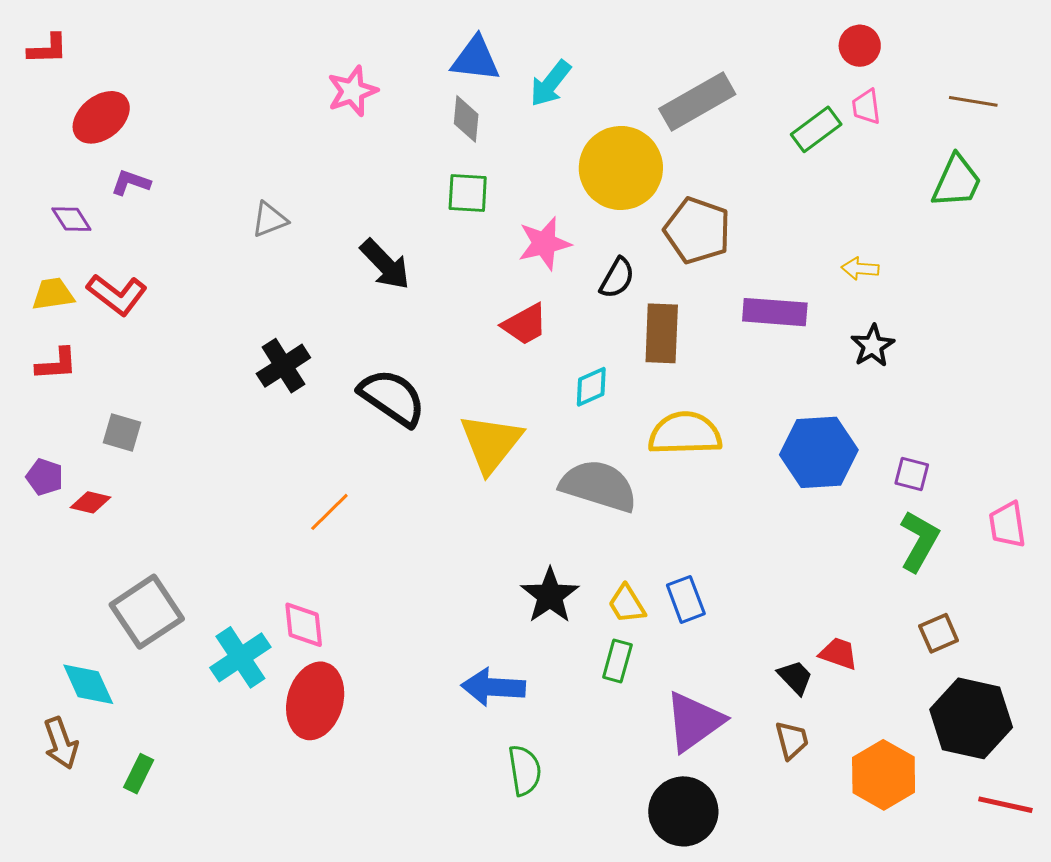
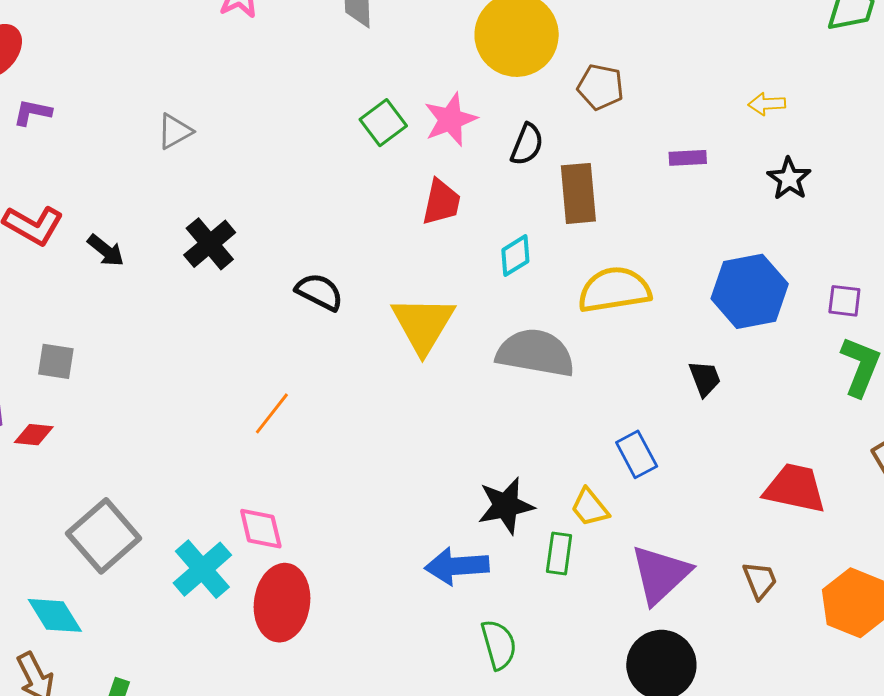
green square: (468, 193) -> (383, 123), moved, turned -33
brown pentagon: (697, 231) -> (601, 87), size x0.7
black arrow: (385, 264) -> (106, 250), moved, size x0.7
purple rectangle: (775, 312) -> (688, 158), size x0.6
red trapezoid: (525, 324) -> (441, 202), turned -42
black cross: (283, 366) -> (210, 244), moved
black semicircle: (392, 397) -> (319, 292), size x0.7
black star: (550, 596) -> (506, 506), moved, turned 30
yellow trapezoid: (627, 604) -> (590, 507), moved
red trapezoid: (838, 654) -> (795, 488), size x1.6
green rectangle: (617, 661) -> (559, 554), moved
black trapezoid: (795, 677) -> (705, 378), moved, turned 30

